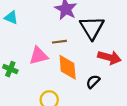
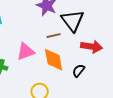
brown line: (59, 42) -> (54, 36), moved

